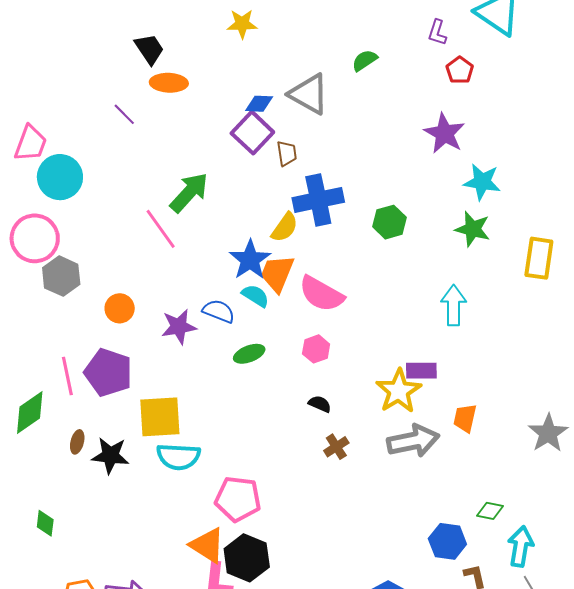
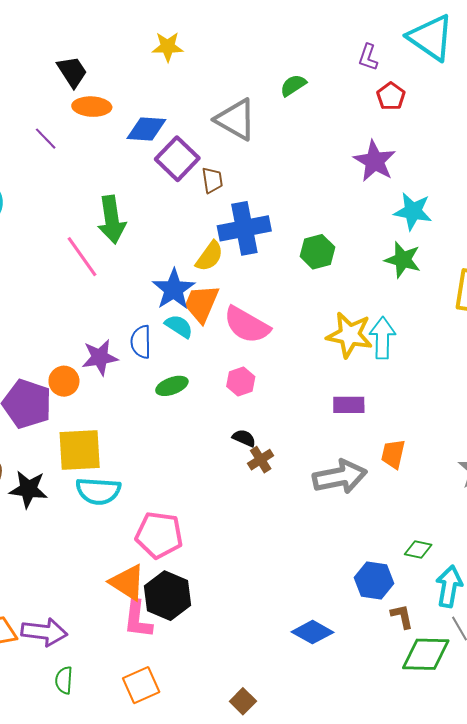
blue diamond: (259, 104) -> (146, 129), moved, size x1.4
green arrow: (189, 193) -> (112, 220), turned 129
orange circle: (120, 308) -> (64, 381), moved
blue semicircle: (219, 311) -> (141, 342), turned -112
yellow star: (399, 391) -> (350, 335), moved, turned -30
brown cross: (336, 447) -> (261, 460), moved

